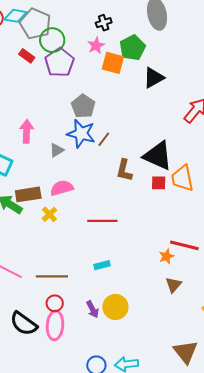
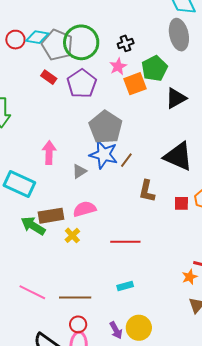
green circle: (52, 40) -> (81, 42), moved, size x1.4
orange square: (113, 63) -> (135, 84), turned -35
gray pentagon: (83, 106) -> (106, 127), size x1.4
black triangle: (158, 156) -> (178, 156), moved

